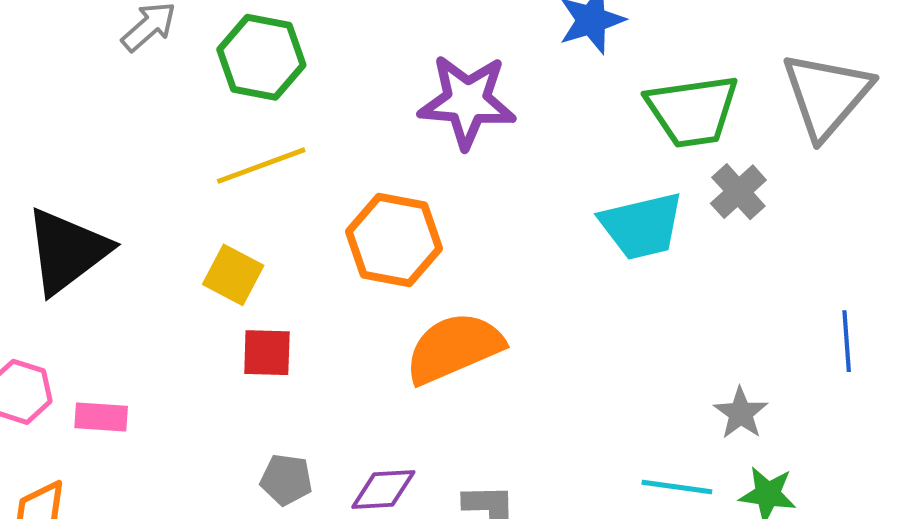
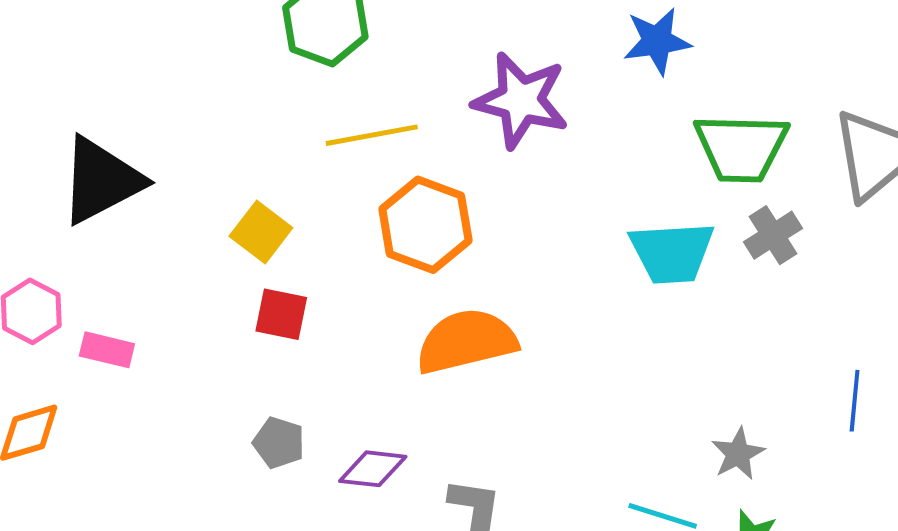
yellow line: (261, 166) -> (372, 135), moved

